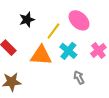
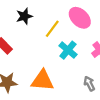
orange triangle: (41, 55) -> (42, 80), moved
gray arrow: (79, 77) -> (89, 84), moved

